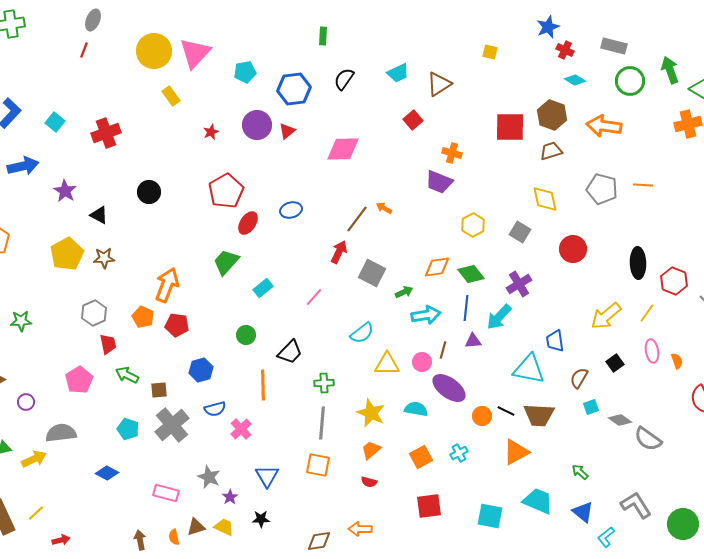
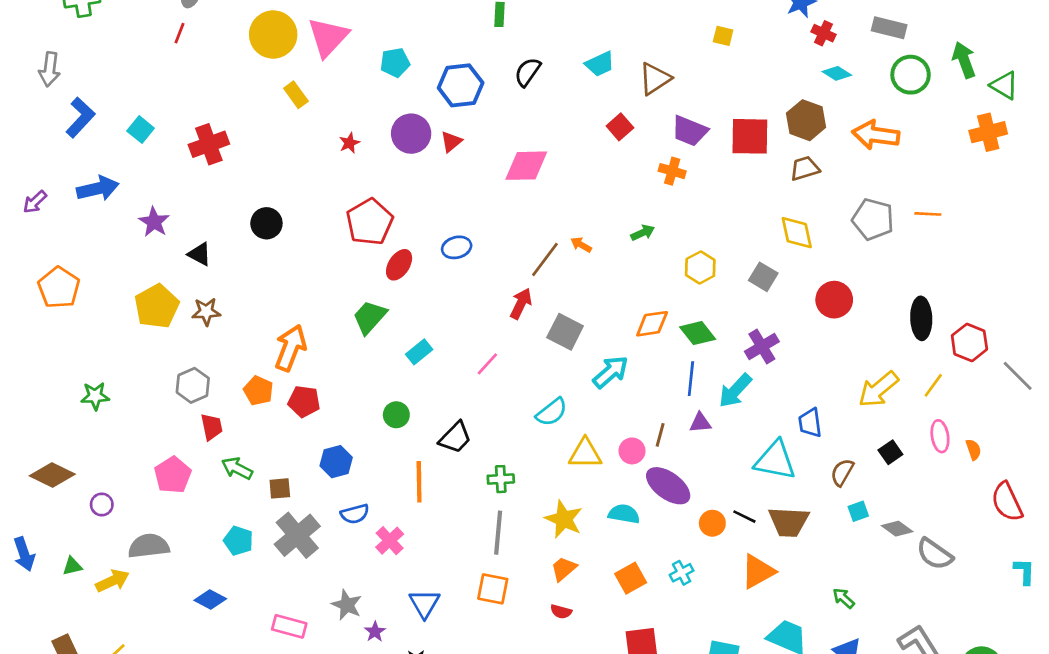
purple trapezoid: (439, 182) -> (690, 131), moved
green arrow: (404, 292) -> (643, 233), moved
cyan arrow: (426, 315) -> (611, 372), moved, turned -32

